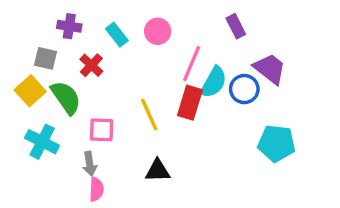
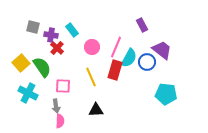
purple cross: (69, 26) -> (51, 35), moved
pink circle: (158, 31) -> (92, 47), moved
gray square: (46, 58) -> (33, 27), moved

